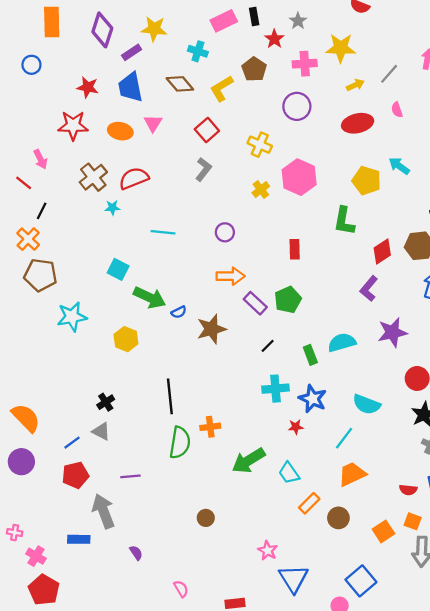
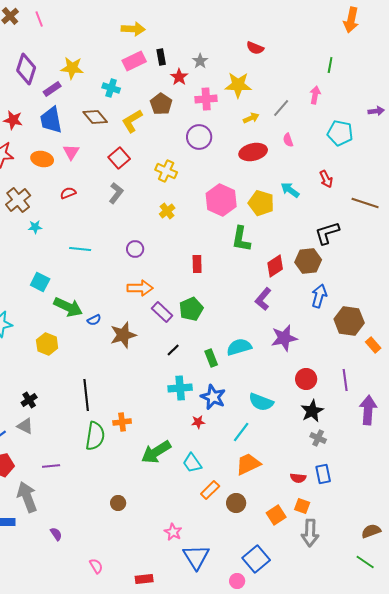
pink hexagon: (299, 177) -> (221, 200), moved
red semicircle: (134, 178) -> (68, 193), moved, size x0.6

